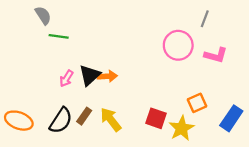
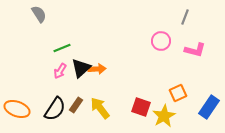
green line: (59, 36) -> (62, 48), moved, turned -30
pink circle: (178, 45) -> (161, 41), size x0.7

